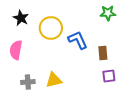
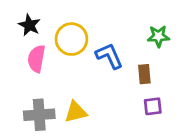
green star: (108, 13) -> (158, 36), moved
pink semicircle: (16, 50) -> (36, 59), moved
gray cross: (28, 82) -> (39, 115), size x1.5

